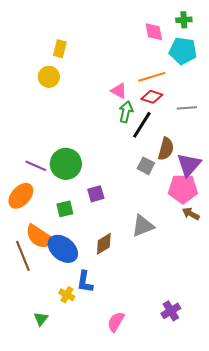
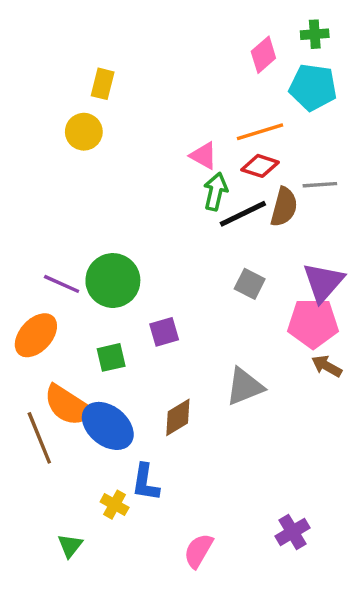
pink diamond: (154, 32) -> (263, 55), turned 60
black line: (142, 125) -> (243, 214), turned 32
brown semicircle: (166, 149) -> (284, 207), moved

